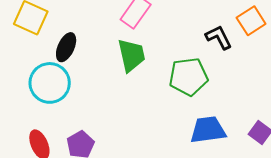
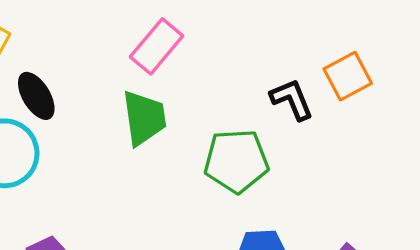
black ellipse: (66, 47) -> (36, 96), turned -60

